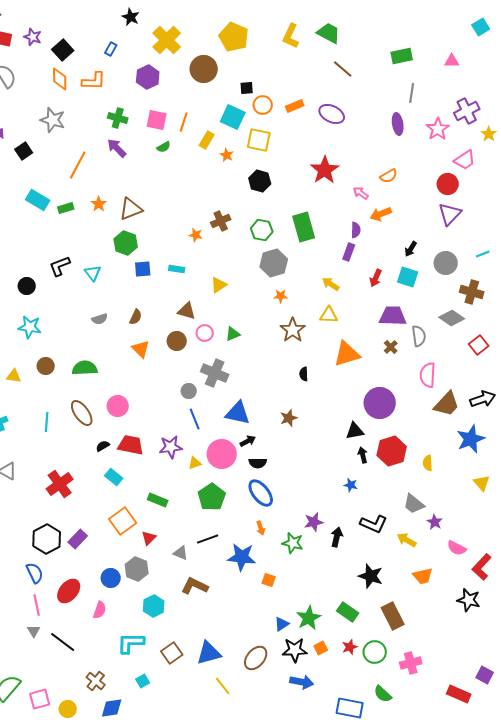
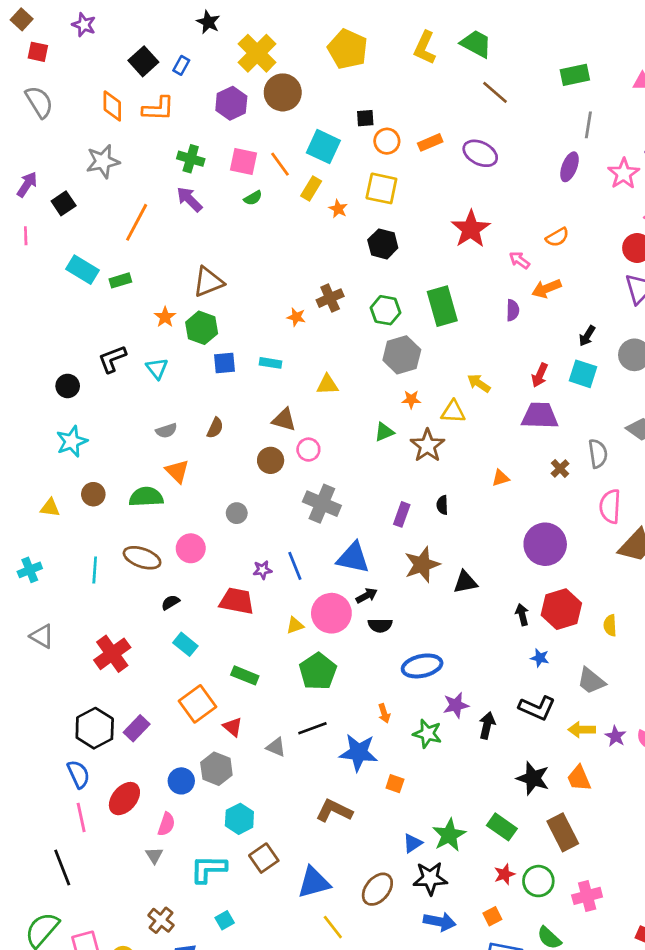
purple star: (33, 37) -> (84, 25), moved
black square: (63, 50) -> (143, 61), moved
brown circle: (204, 69) -> (283, 92), moved
cyan square: (233, 117) -> (323, 147), moved
gray star: (53, 120) -> (103, 161), turned -30
orange line: (184, 122) -> (280, 164), turned -54
purple ellipse: (398, 124) -> (569, 167), turned 30
orange star: (99, 204) -> (165, 317), moved
purple rectangle: (349, 252) -> (402, 514), moved
yellow triangle: (219, 285) -> (327, 385), turned 30
yellow triangle: (329, 315) -> (453, 412), moved
purple trapezoid: (393, 316) -> (540, 416), moved
cyan star: (30, 327) -> (72, 441), turned -30
green triangle: (233, 334) -> (384, 432), moved
orange triangle: (141, 349) -> (177, 471), moved
orange triangle: (347, 354) -> (501, 478), size x0.5
gray circle: (189, 391) -> (237, 513), moved
brown ellipse: (82, 413) -> (142, 558), turned -36
brown star: (289, 418) -> (422, 565), size x1.5
black triangle: (355, 431) -> (465, 582), moved
red trapezoid: (131, 445) -> (237, 601), moved
purple star: (171, 447) -> (262, 570), moved, size x0.6
blue star: (351, 485) -> (540, 658), moved
blue ellipse: (261, 493) -> (422, 666), moved, turned -64
purple star: (435, 522) -> (615, 736), moved
red triangle: (149, 538) -> (233, 727), turned -35
yellow arrow: (407, 540) -> (582, 730), turned -30
orange trapezoid: (423, 576) -> (579, 778), moved, turned 80
brown L-shape: (195, 586) -> (334, 811), moved
gray triangle: (34, 631) -> (154, 855), moved
black line: (63, 642) -> (62, 868), moved, turned 32
orange square: (321, 648) -> (492, 916), moved
brown square: (172, 653) -> (264, 858), moved

